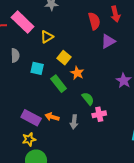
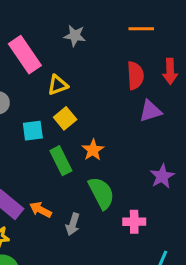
yellow square: (64, 58) -> (65, 118), moved
cyan square: (37, 68) -> (33, 131), turned -32
green semicircle: (88, 99) -> (101, 193), size x1.5
pink cross: (99, 114) -> (134, 222), moved

